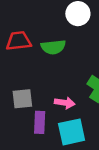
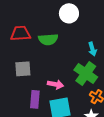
gray square: (22, 99) -> (23, 69), moved

